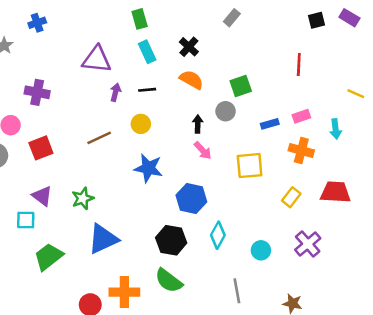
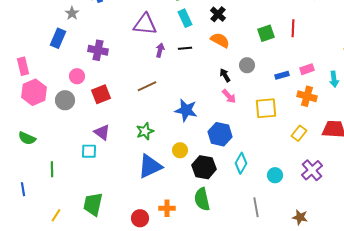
red line: (299, 64) -> (293, 28), moved
green square: (241, 86) -> (266, 33), moved
yellow circle: (141, 124) -> (180, 150), moved
black arrow: (198, 124) -> (225, 75), turned -32
green star: (83, 198) -> (145, 131), moved
green trapezoid: (49, 257) -> (93, 204), moved, turned -40
green semicircle: (169, 281) -> (202, 199), turned 40
orange cross: (124, 292) -> (167, 208), size x0.7

